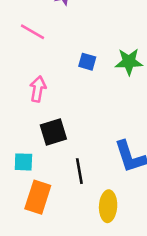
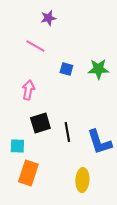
pink line: (33, 32) -> (35, 46), moved
black line: (79, 171) -> (67, 132), moved

